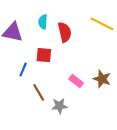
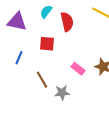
cyan semicircle: (43, 22) -> (46, 12), turned 32
blue line: (23, 70) -> (19, 58), moved

